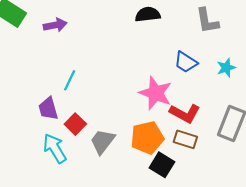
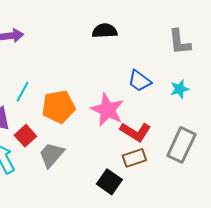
gray L-shape: (207, 21) -> (180, 42), moved
orange pentagon: (147, 138) -> (58, 107), moved
brown rectangle: (185, 139) -> (134, 158), turned -40

